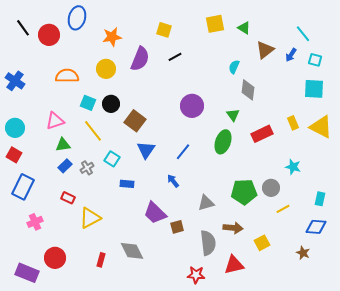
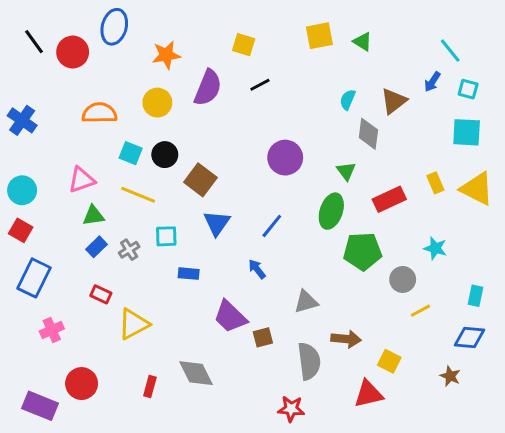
brown triangle: (265, 50) -> (394, 101), moved
yellow line: (93, 131) -> (138, 195), turned -30
cyan square: (112, 159) -> (166, 236), turned -35
green pentagon: (244, 192) -> (363, 251), moved
yellow square: (262, 243) -> (389, 361), turned -35
red triangle: (234, 265) -> (368, 394), moved

